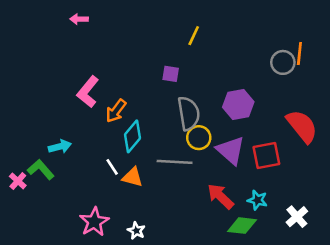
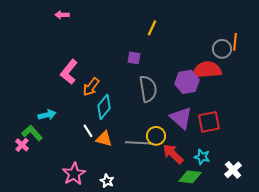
red semicircle: (302, 126) -> (207, 70), moved, turned -56
yellow circle: (199, 138) -> (156, 136), moved
gray line: (175, 162) -> (139, 143), moved
pink cross: (18, 181) -> (22, 145), moved

